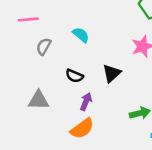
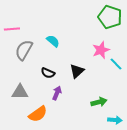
gray semicircle: (44, 46) -> (24, 50), size x1.5
orange semicircle: (82, 129) -> (38, 114), moved

